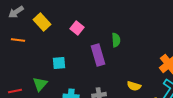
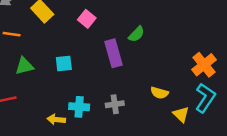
green semicircle: (116, 40) -> (136, 34), turned 48
green triangle: (40, 84) -> (24, 66), moved, turned 35

